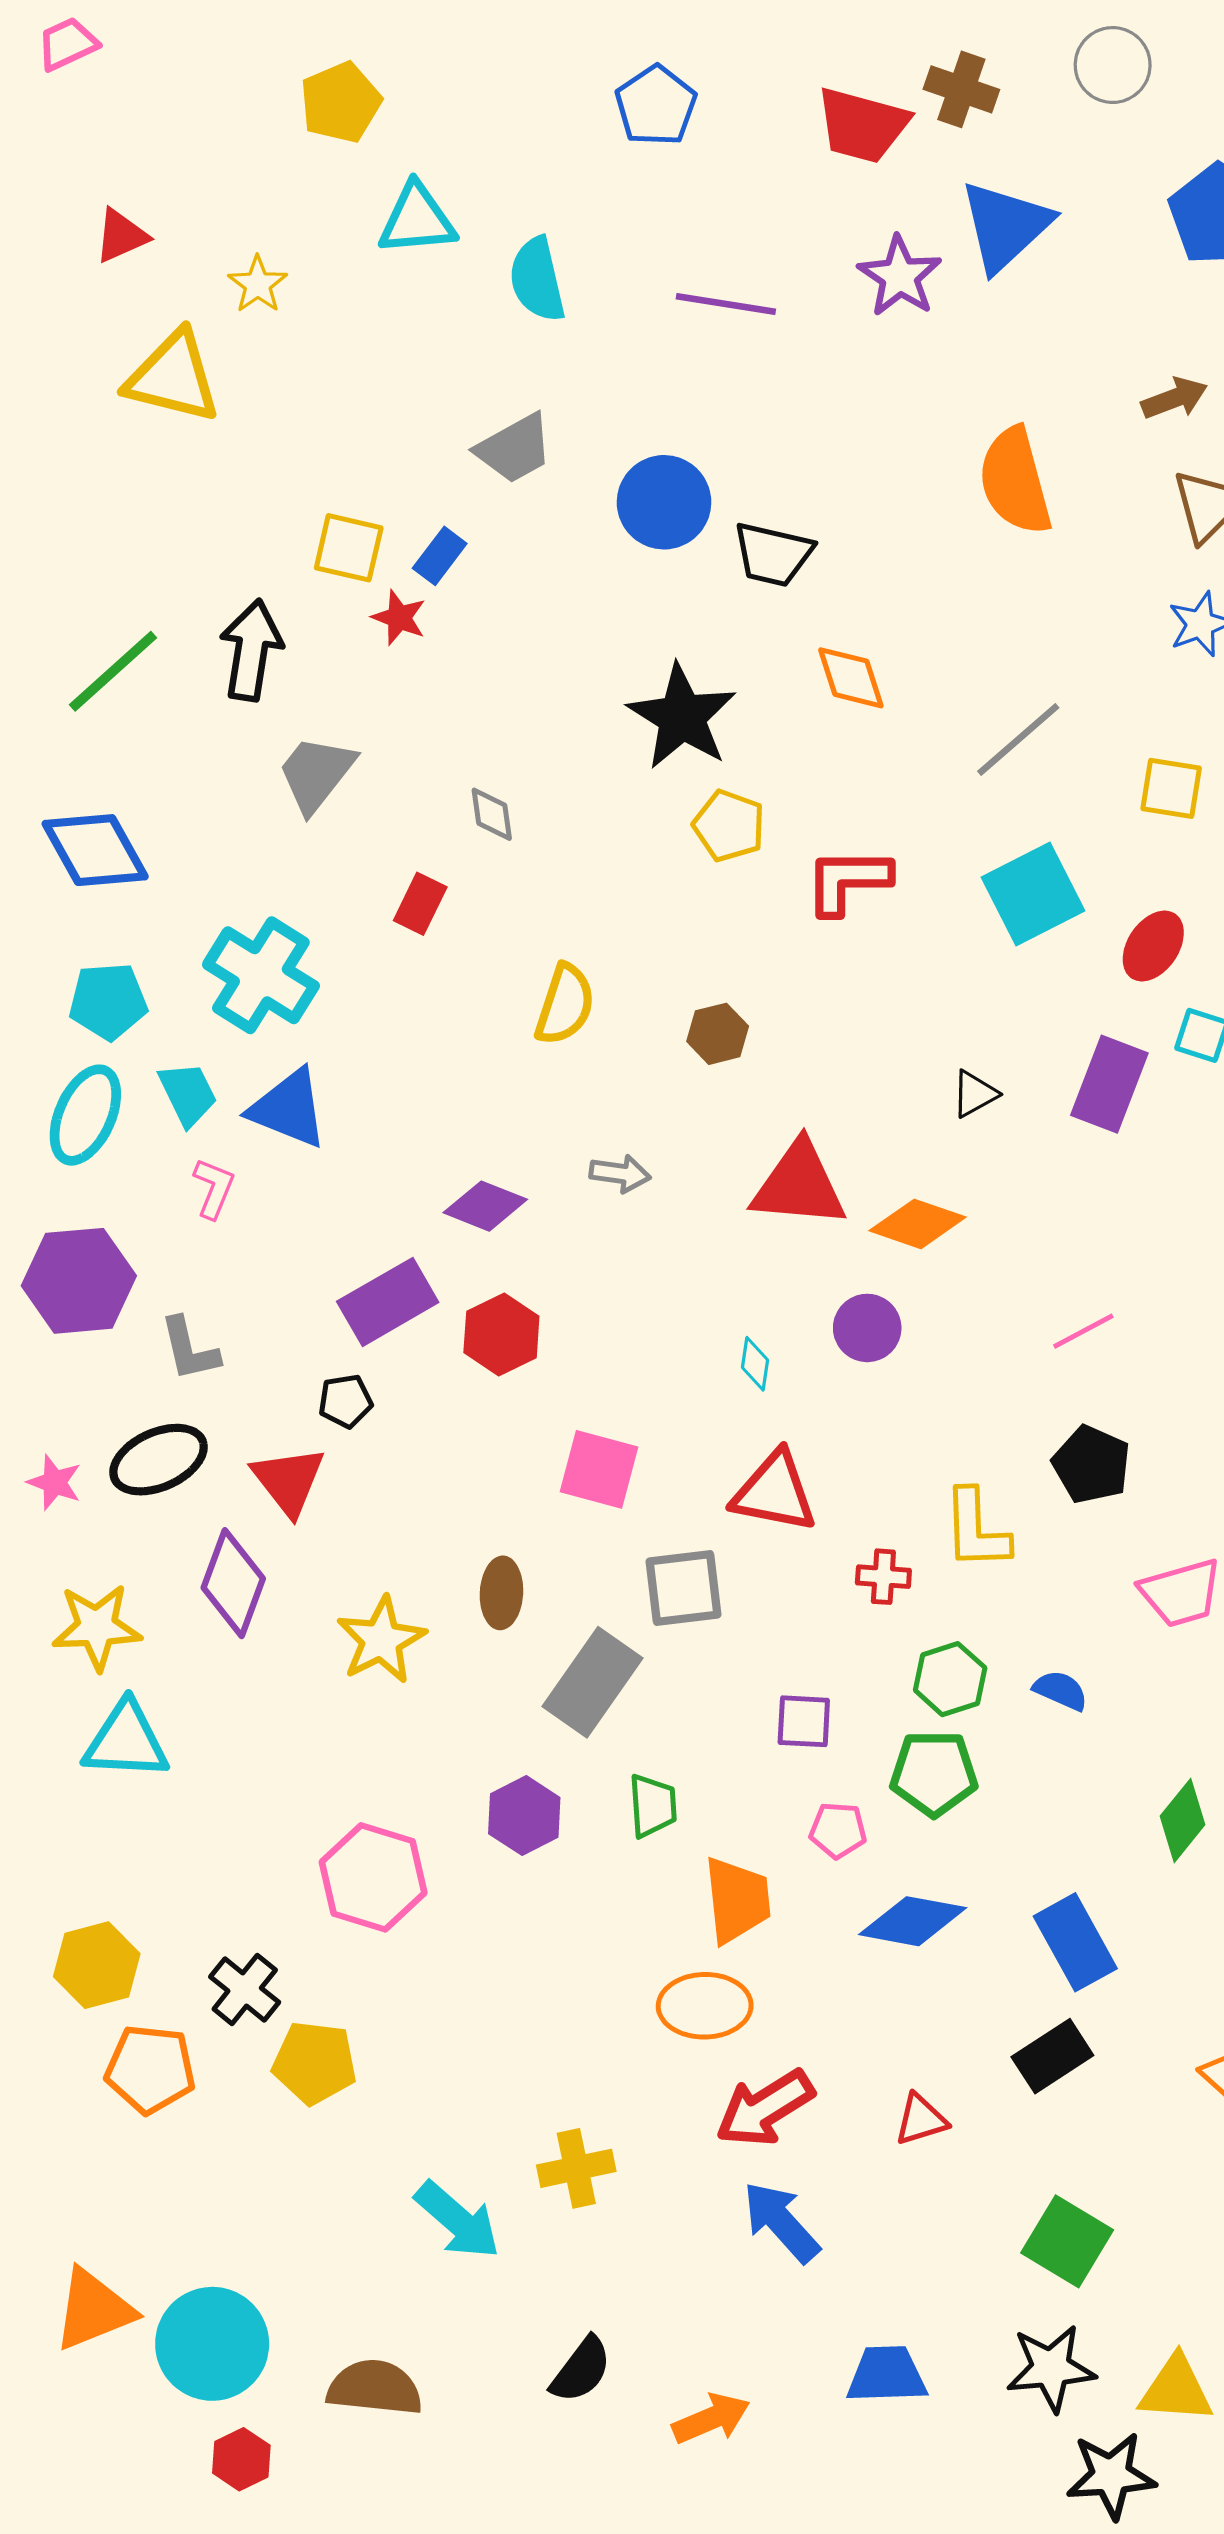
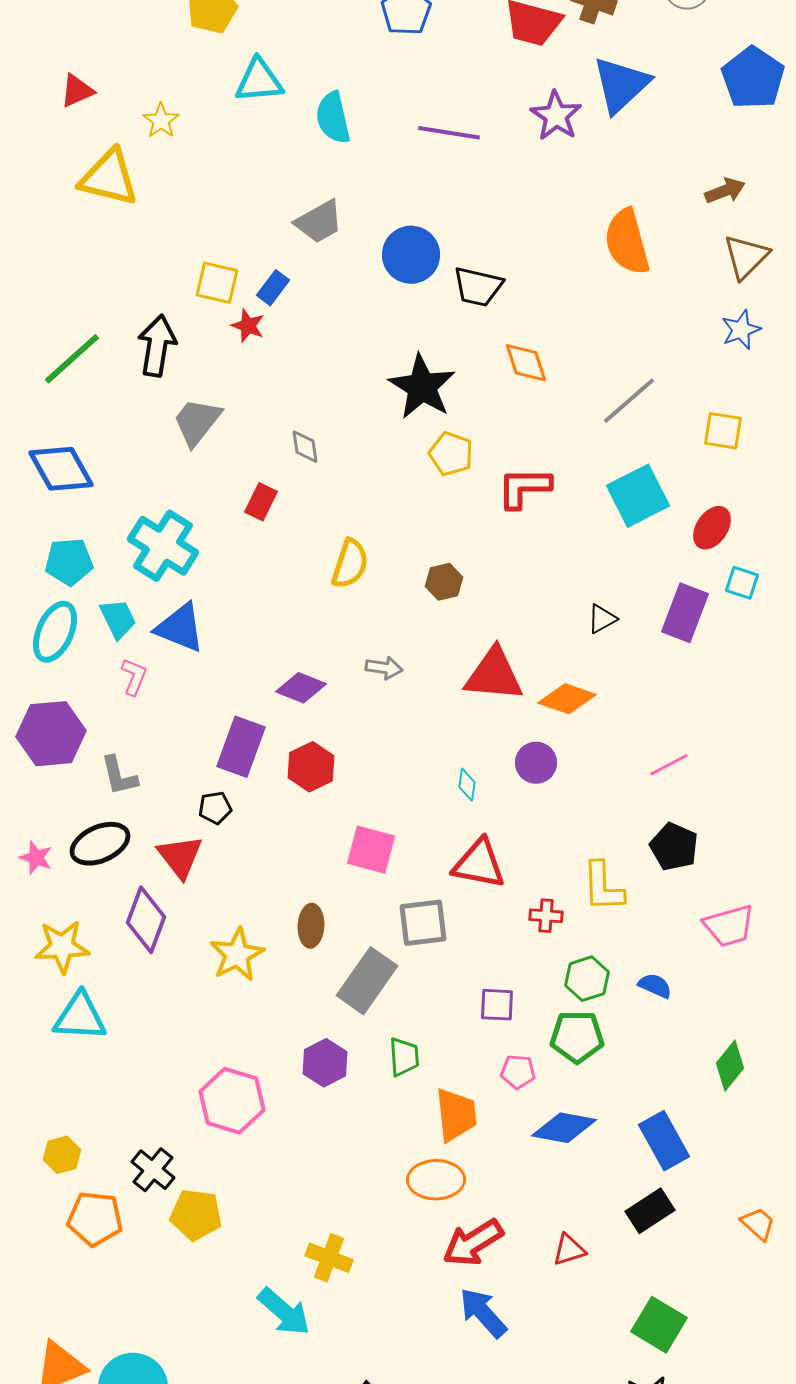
purple rectangle: (388, 1302) -> (241, 747), turned -40
yellow hexagon: (97, 1965) -> (62, 1155), size x0.7
yellow cross: (576, 2168) -> (329, 1258), moved, turned 33

